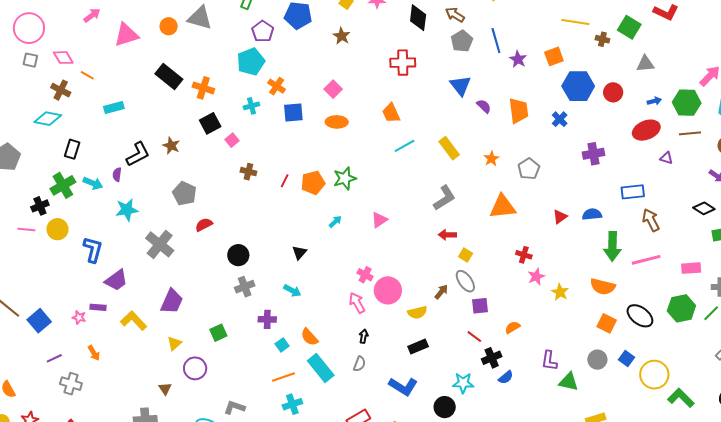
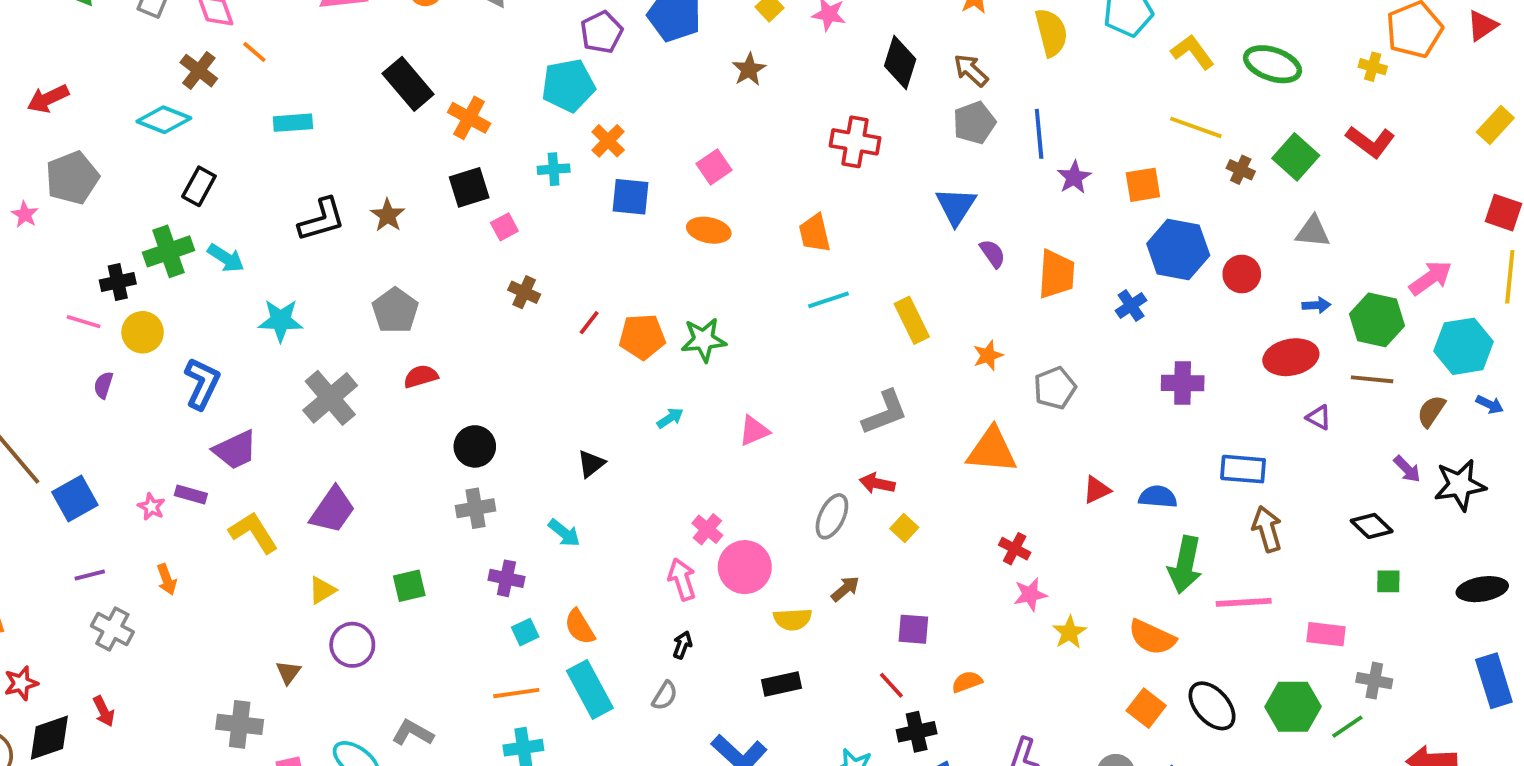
purple semicircle: (117, 175) -> (103, 385), moved
gray ellipse: (465, 281) -> (832, 516), moved, turned 50

